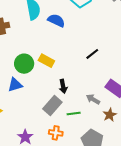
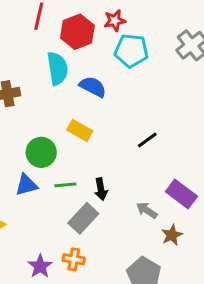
yellow rectangle: (46, 61) -> (80, 130), moved
green line: (74, 113) -> (65, 185), moved
orange cross: (56, 133) -> (74, 259), moved

